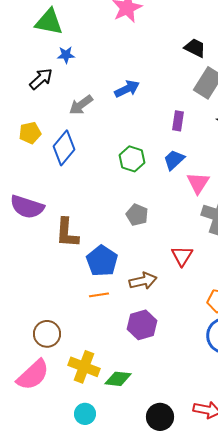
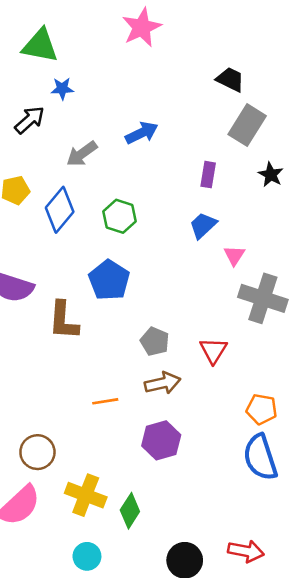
green hexagon: (132, 159) -> (120, 216), moved
pink triangle: (198, 183) -> (234, 255), size x0.7
gray pentagon: (137, 215) -> (155, 341), moved
blue pentagon: (102, 261) -> (109, 280), moved
green diamond: (118, 379) -> (130, 511), turned -64

